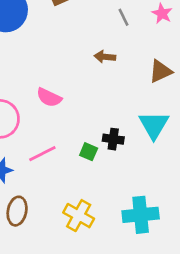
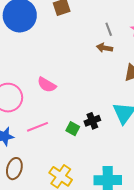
brown arrow: (105, 57) -> (105, 48), moved
black cross: (113, 139) -> (92, 121), turned -35

